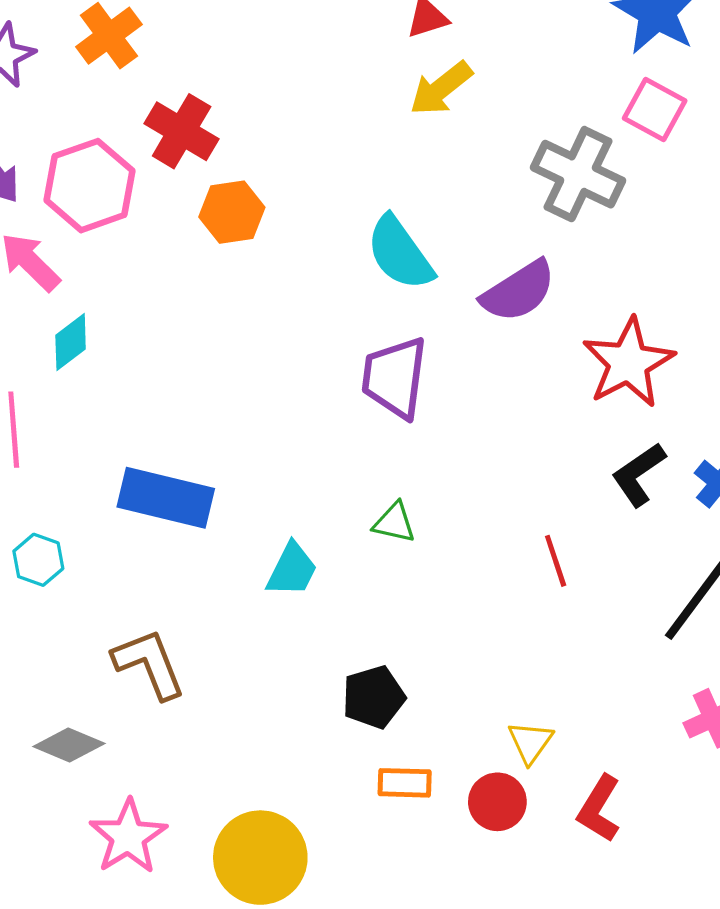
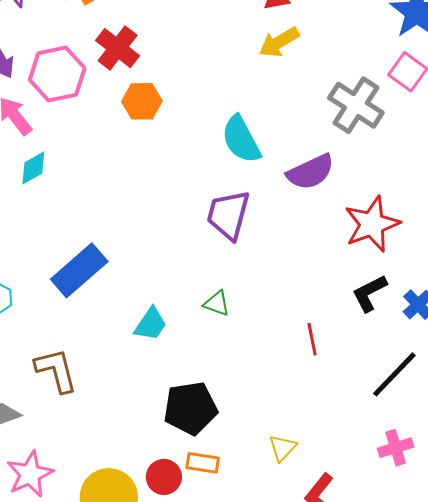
blue rectangle: (166, 498) -> (79, 270), turned -62
black pentagon: (374, 697) -> (190, 408), size x1.4
red circle: (497, 802) -> (164, 477), moved

